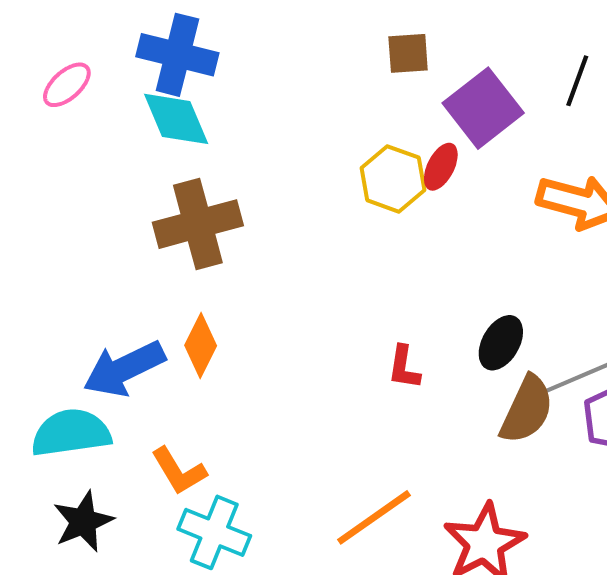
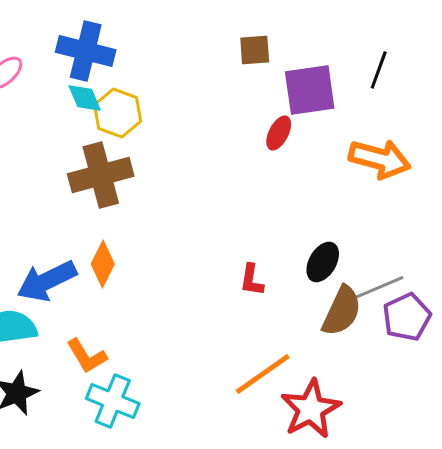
purple square: (483, 108) -> (310, 90), turned 30
cyan diamond: (176, 119) -> (85, 98), size x0.7
yellow hexagon: (393, 179) -> (118, 113), moved
orange line: (374, 517) -> (263, 374), moved

